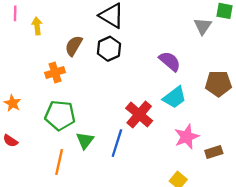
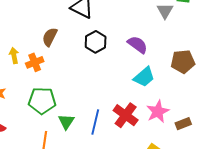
yellow arrow: (37, 26) -> (14, 55), moved
black hexagon: (109, 49) -> (96, 42), moved
red cross: (139, 114) -> (126, 115), moved

